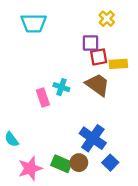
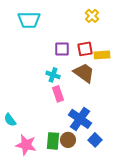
purple square: (90, 43) -> (62, 49), moved
pink rectangle: (43, 98) -> (58, 94), moved
green rectangle: (61, 164) -> (53, 141), turned 72
pink star: (30, 168) -> (26, 145), turned 30

